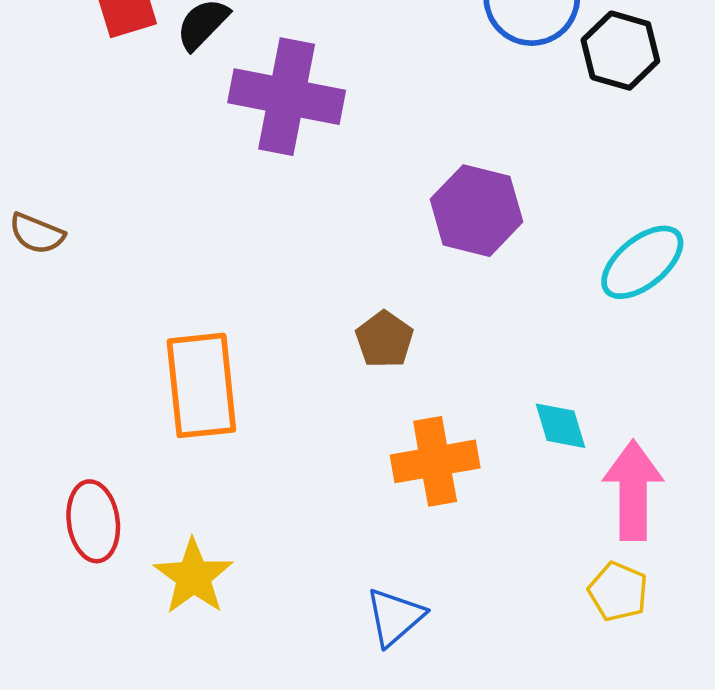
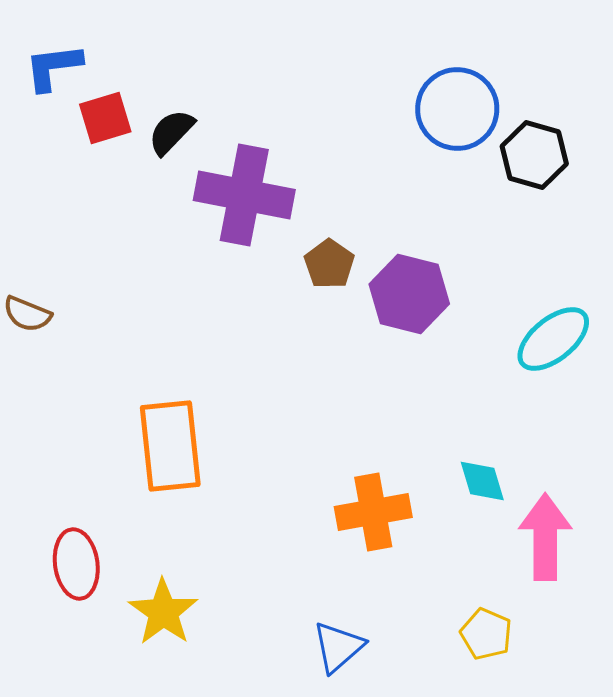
brown pentagon: (384, 339) -> (329, 264), moved
yellow pentagon: (618, 592) -> (486, 634), moved

